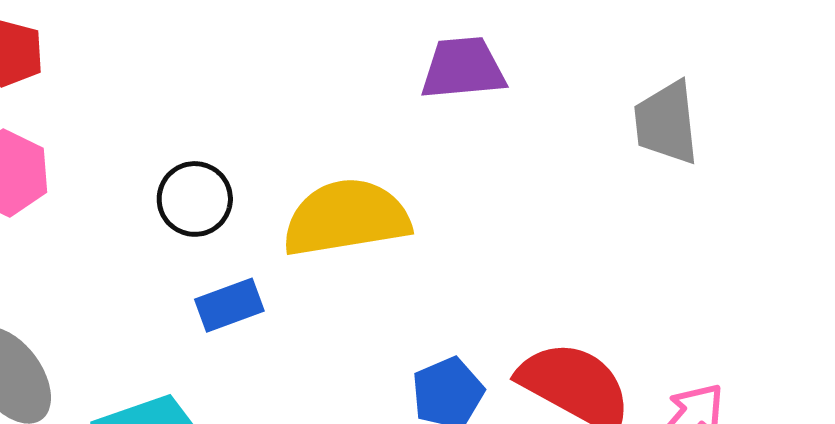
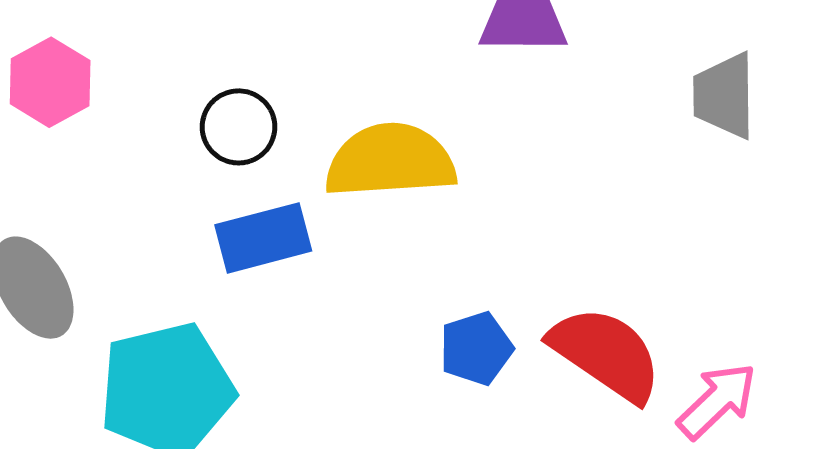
blue rectangle: (229, 305) -> (263, 238), size x1.4

